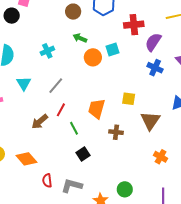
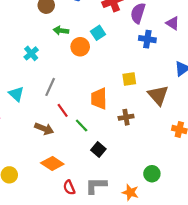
red line: (61, 110) -> (63, 110), turned -48
brown arrow: (40, 122) -> (44, 129), turned -102
orange diamond: (26, 159) -> (52, 163), moved

